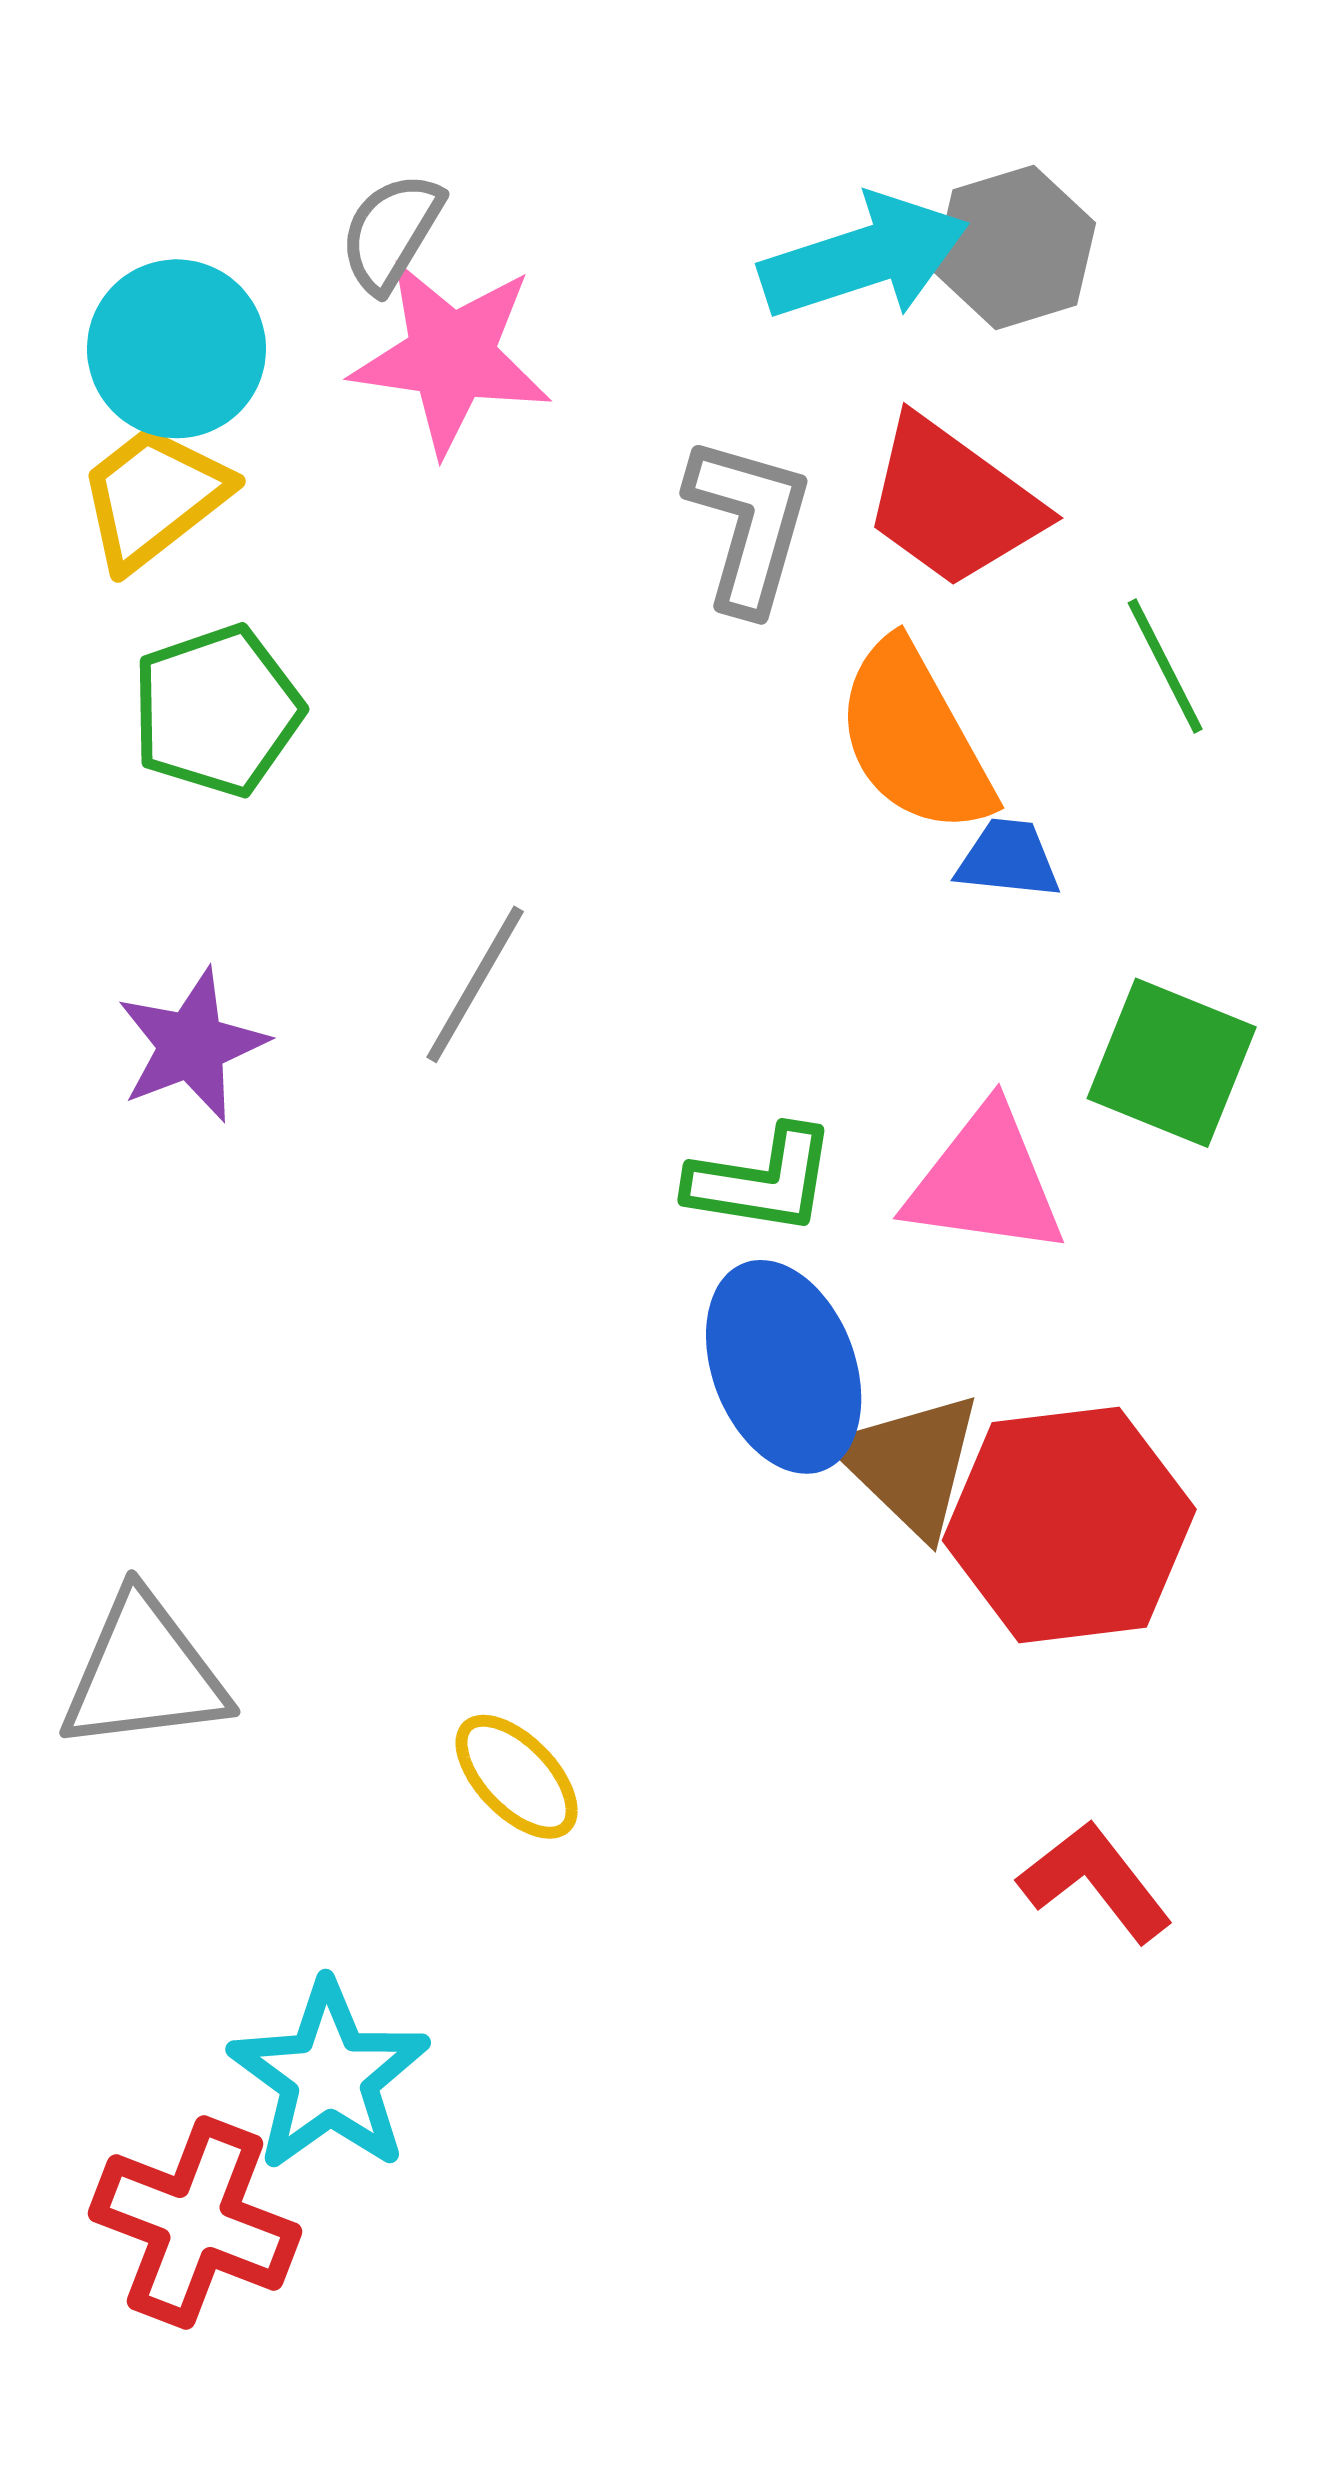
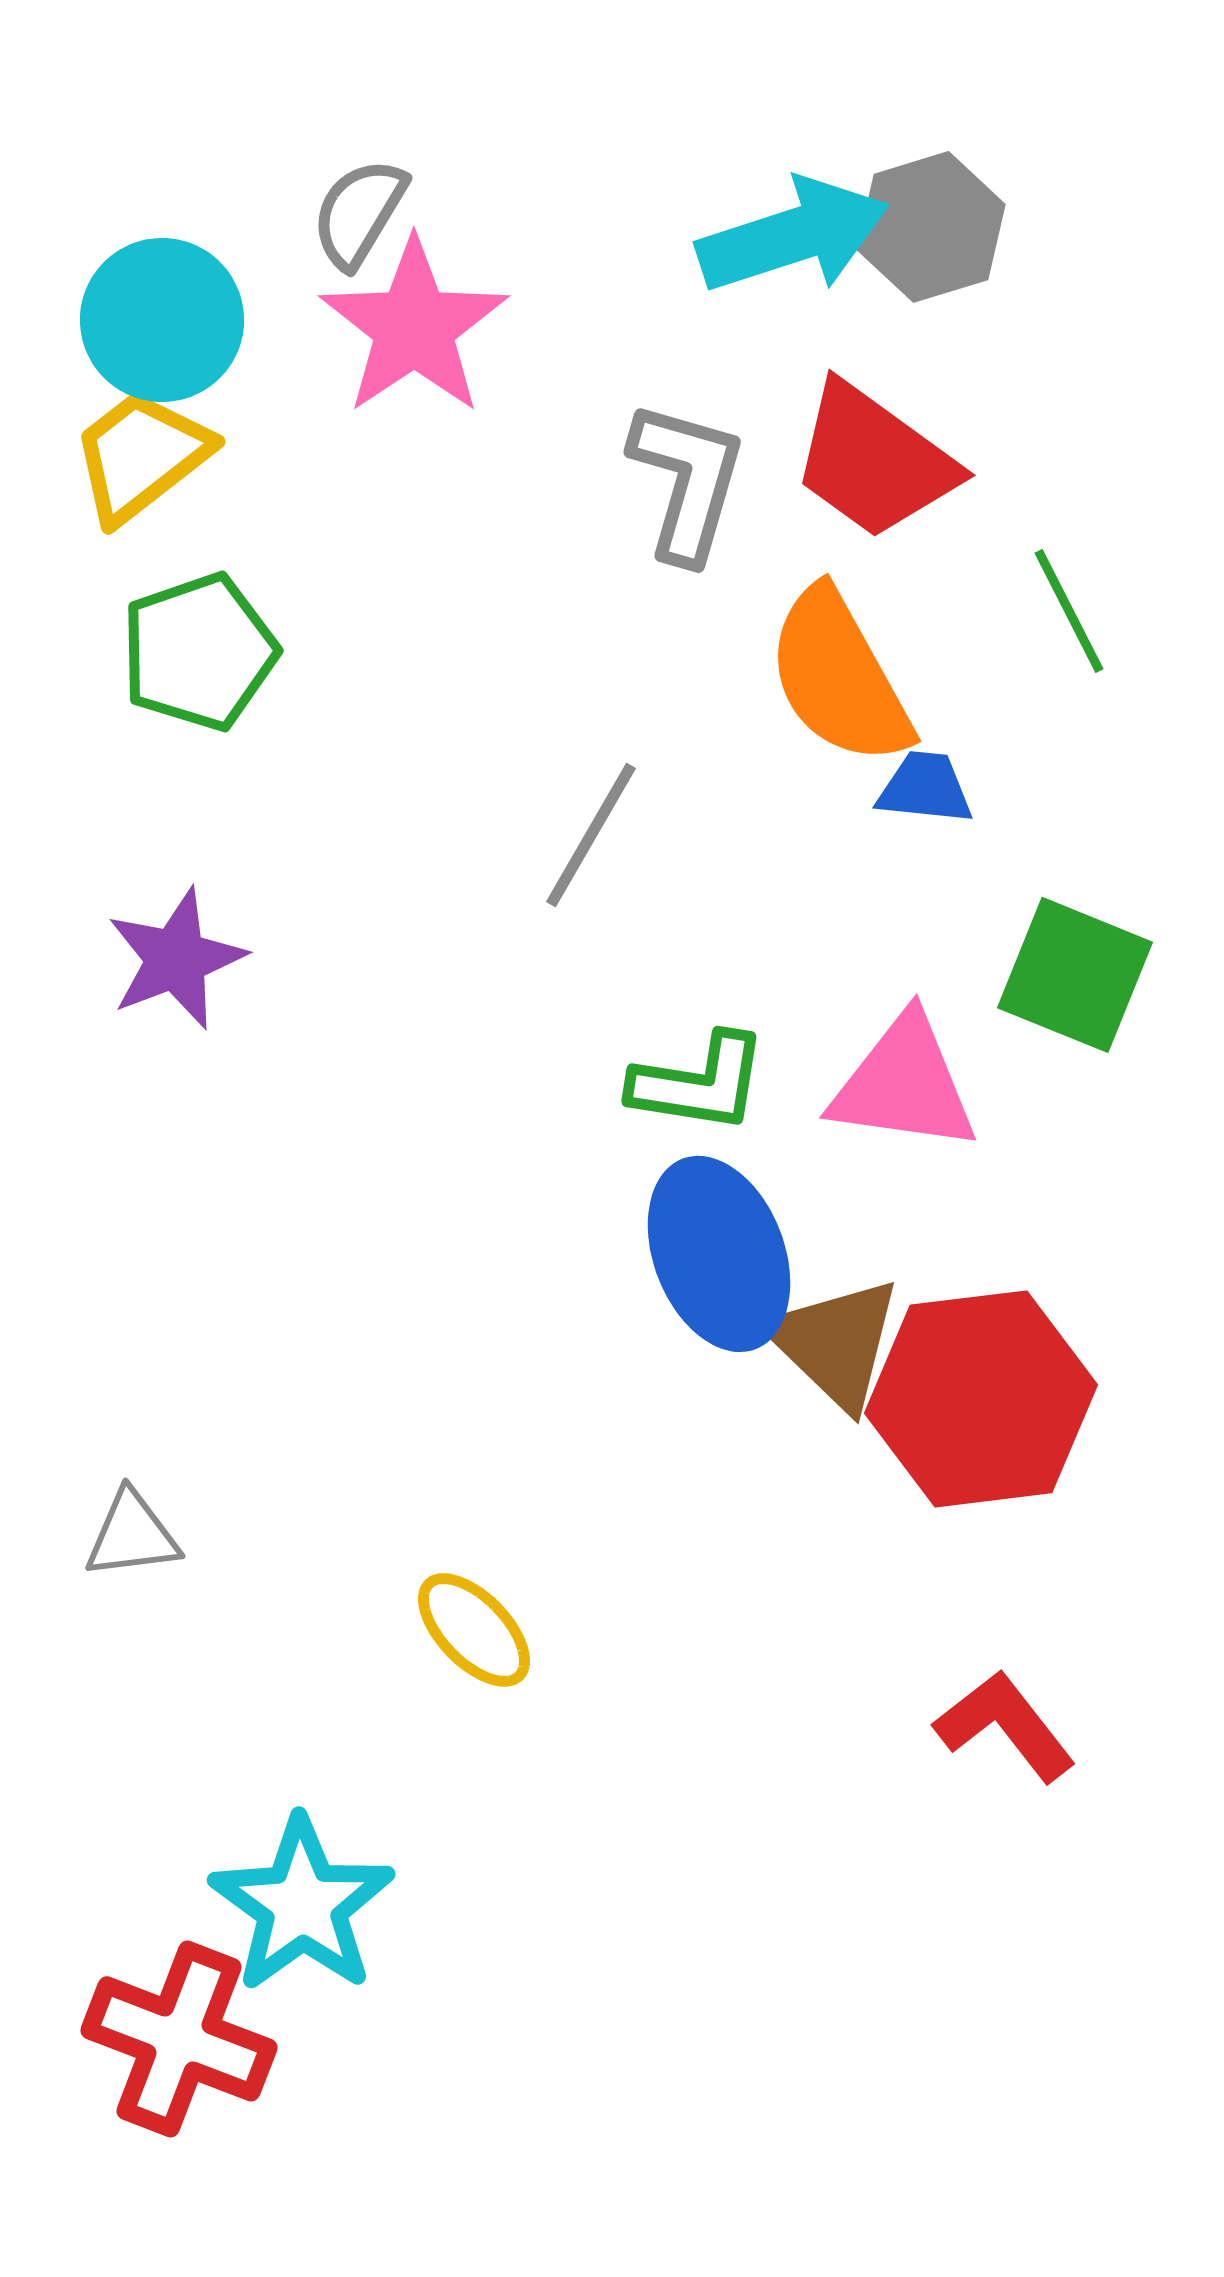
pink star: (451, 356) -> (414, 327), turned 30
gray line: (475, 984) -> (591, 835), moved
gray triangle: (144, 1673) -> (132, 1535), size x0.6

